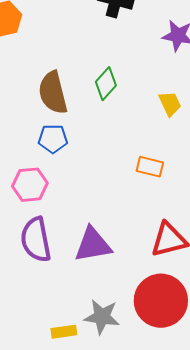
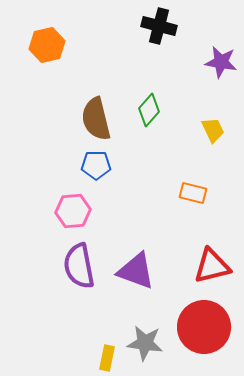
purple triangle: (93, 245) -> (136, 271), turned 30
yellow rectangle: (64, 332) -> (107, 358), turned -70

